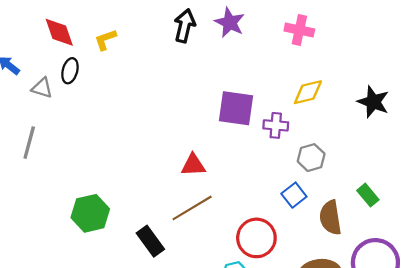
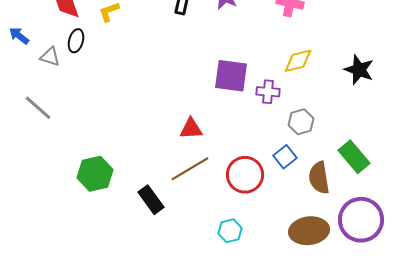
gray line: (29, 143) -> (38, 108), turned -64
green rectangle: (368, 195) -> (354, 157), size x1.5
red circle: (256, 238) -> (245, 175), moved

